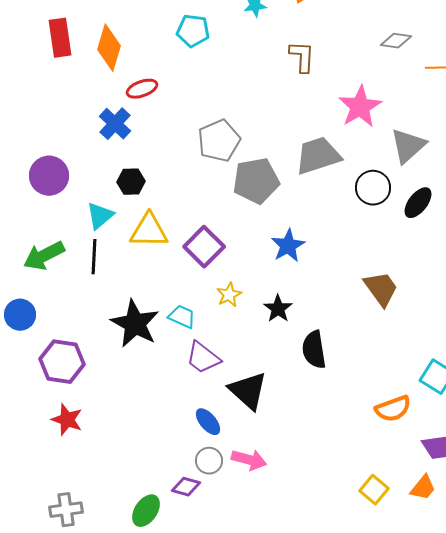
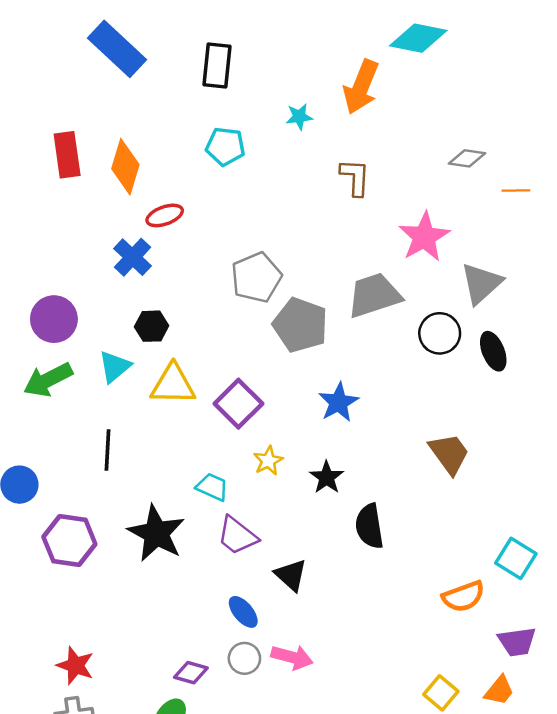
gray pentagon: (256, 181) -> (300, 325), turned 30
black ellipse: (418, 203) -> (493, 351), turned -60
green arrow: (44, 256) -> (48, 380), moved
black line: (94, 257) -> (108, 450), moved
black star: (135, 324) -> (156, 533), moved
black triangle: (248, 391) -> (291, 575), size x0.7
red star: (67, 420) -> (75, 665), moved
purple diamond: (186, 487) -> (191, 673), moved

